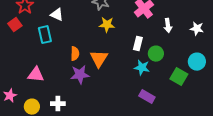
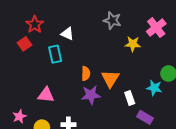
yellow star: (107, 25) -> (133, 44), moved
white rectangle: (138, 44) -> (130, 98), moved, turned -32
purple rectangle: (147, 97) -> (145, 117), moved

